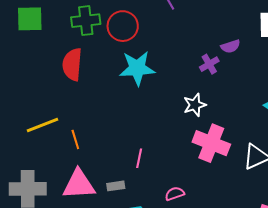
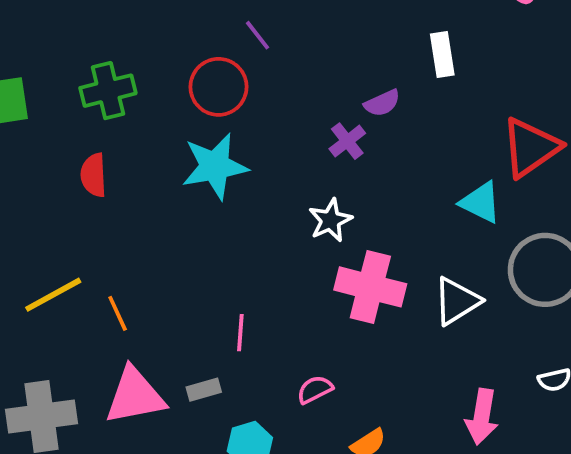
red circle: (123, 26) -> (218, 87), moved
red semicircle: (72, 64) -> (94, 175), size x0.7

